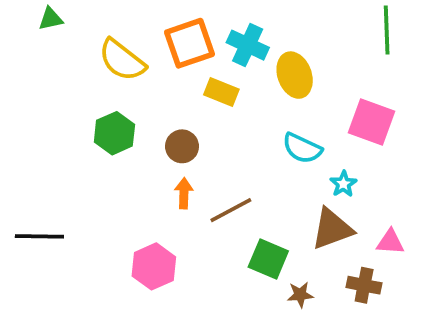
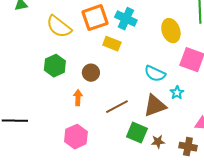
yellow ellipse: (295, 75) -> (171, 31), moved
orange arrow: (184, 193) -> (78, 98), moved
brown triangle: (332, 229) -> (155, 106), moved
brown star: (300, 295) -> (158, 142), moved

